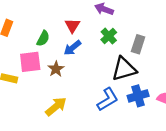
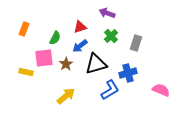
red triangle: (72, 26) -> (80, 27), turned 40
black triangle: (124, 69) -> (96, 64), moved
blue cross: (138, 96) -> (128, 73), moved

